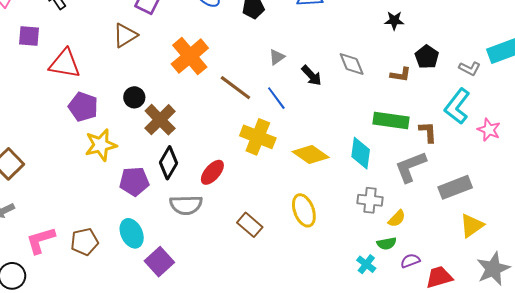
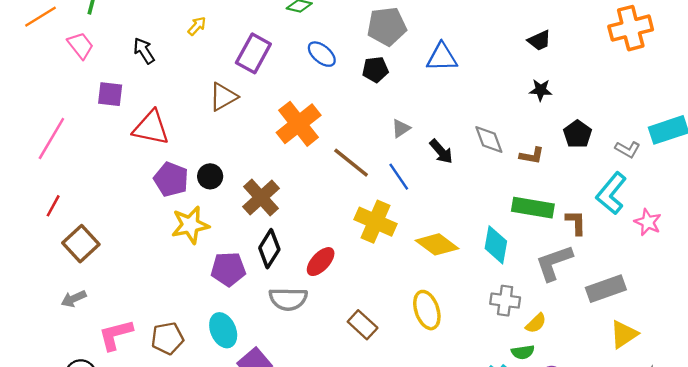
brown L-shape: (401, 75) -> (532, 156), moved
black circle: (134, 97) -> (210, 176), moved

